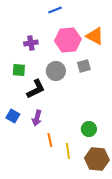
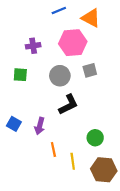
orange triangle: (95, 36) -> (91, 18), moved
black L-shape: (36, 89) -> (68, 105), moved

